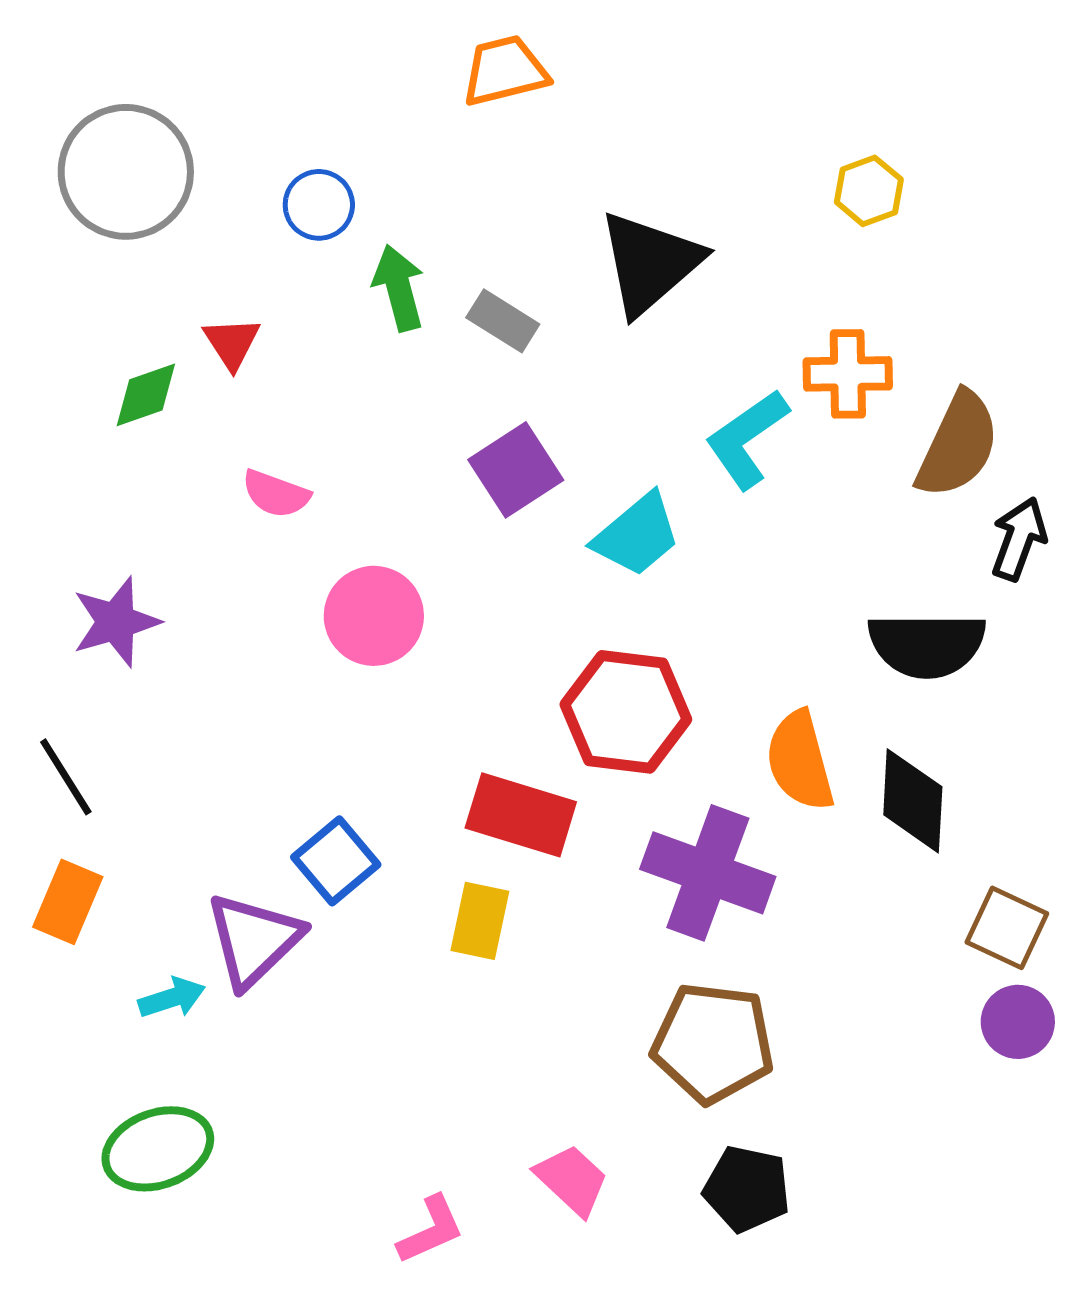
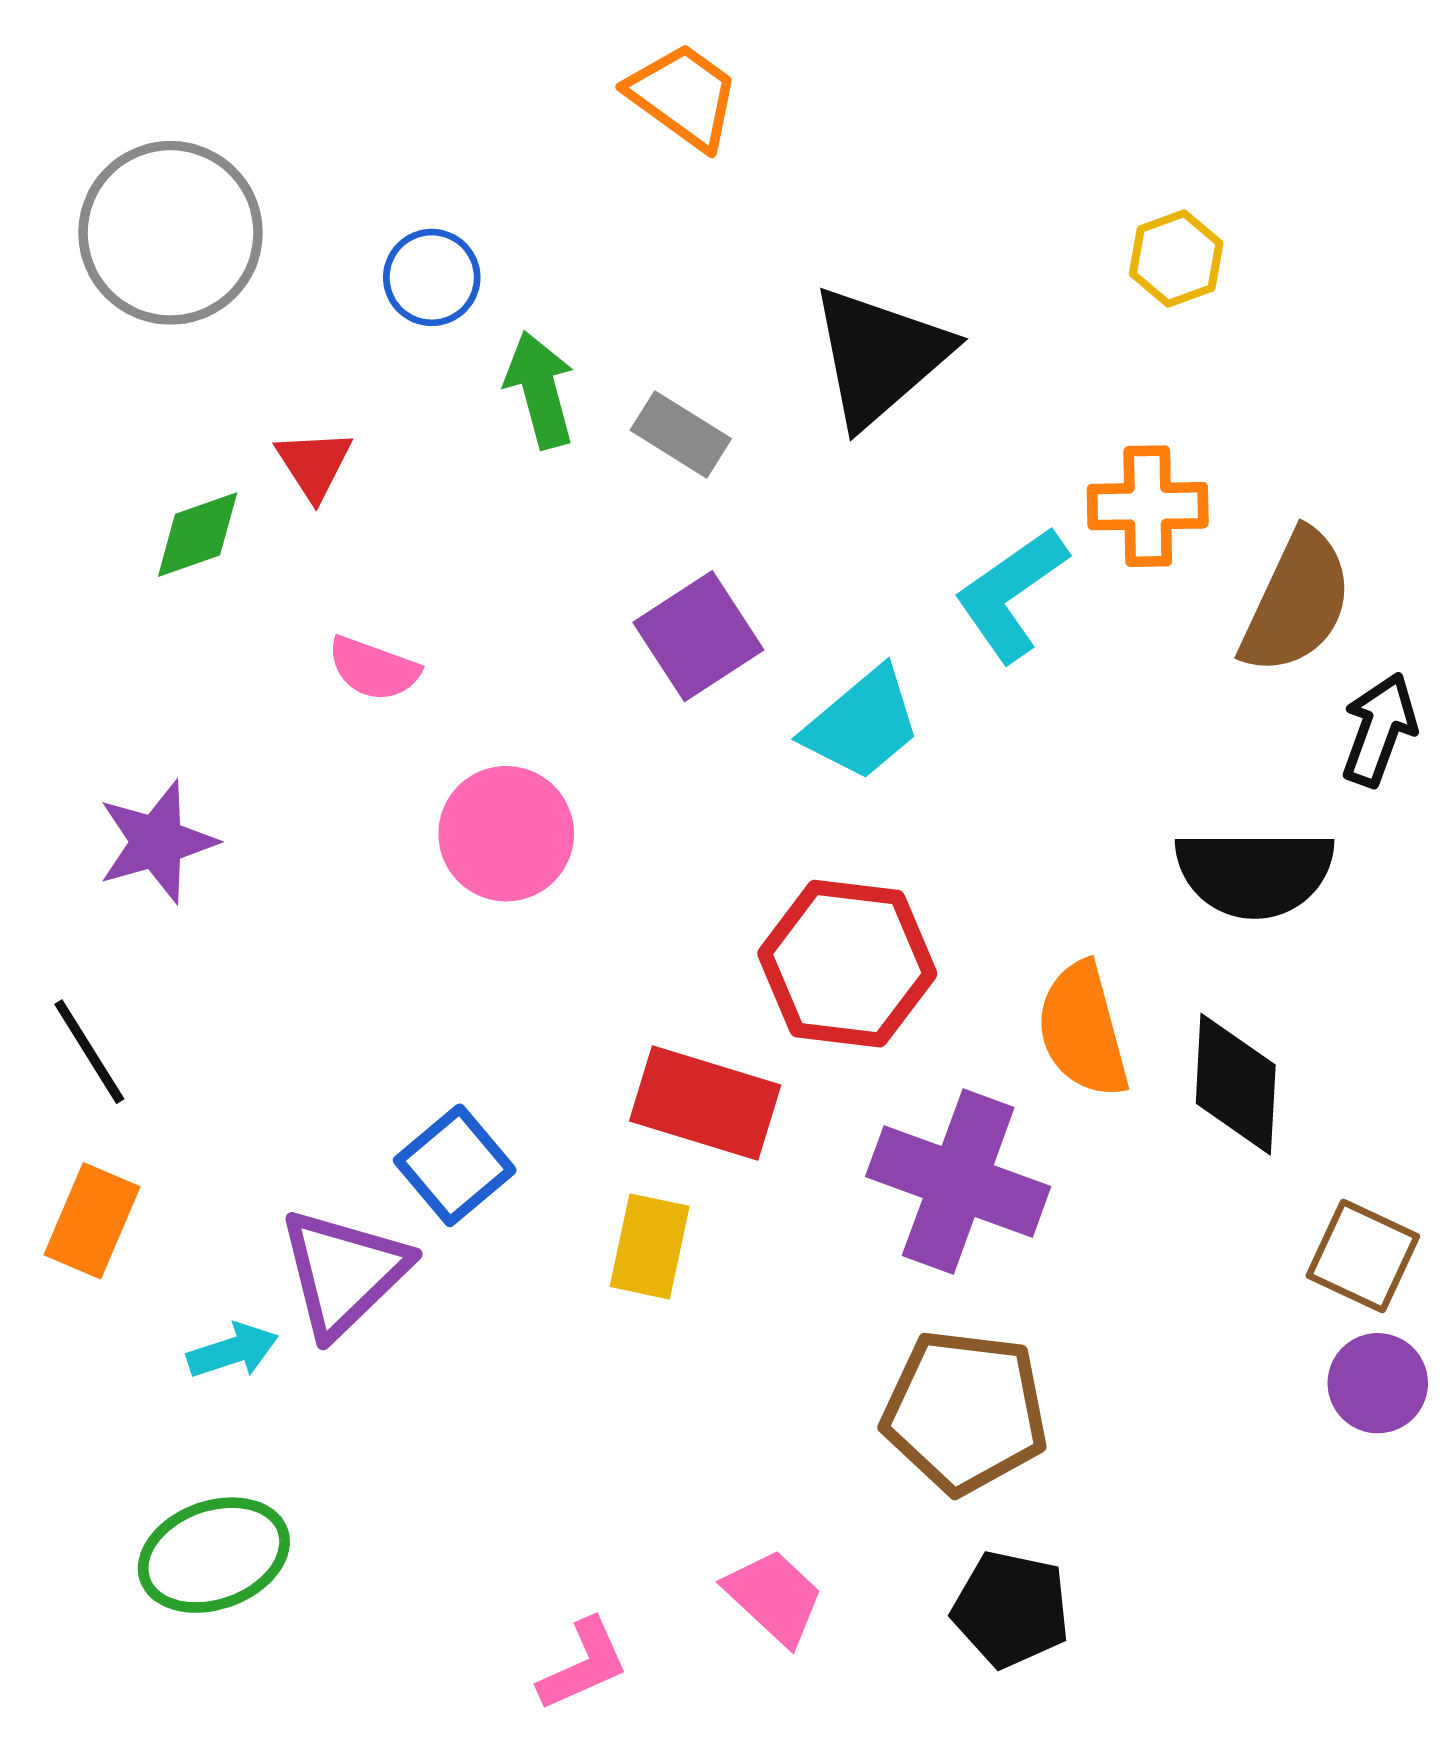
orange trapezoid: (505, 71) -> (683, 96), turned 50

